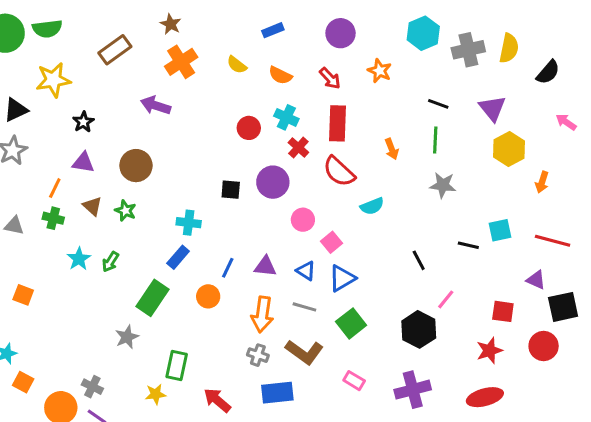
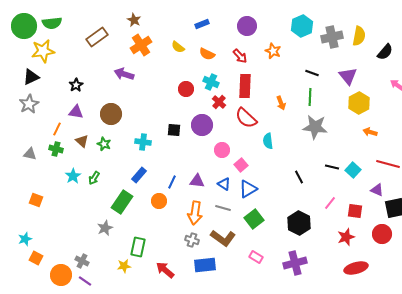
yellow star: (53, 80) -> (43, 51), moved
orange arrow: (542, 182) -> (370, 132), moved, turned 88
gray star: (443, 185) -> (315, 127), size x1.4
cyan semicircle: (372, 206) -> (268, 141), turned 105
cyan cross: (189, 223) -> (143, 142), moved
cyan square: (500, 230) -> (353, 170), moved, turned -35
pink line: (446, 299) -> (330, 203), moved
red ellipse: (485, 397) -> (356, 268), moved

